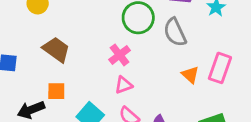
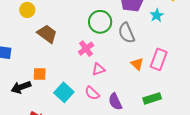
brown trapezoid: (56, 49) -> (47, 34), moved
pink triangle: (124, 85) -> (98, 69), moved

